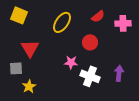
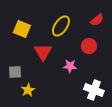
yellow square: (19, 15) -> (22, 29), moved
red triangle: (30, 48) -> (43, 52), moved
white cross: (90, 76) -> (94, 90), moved

